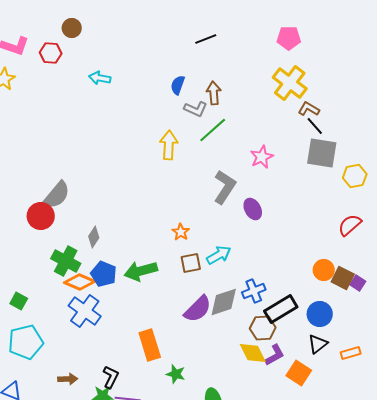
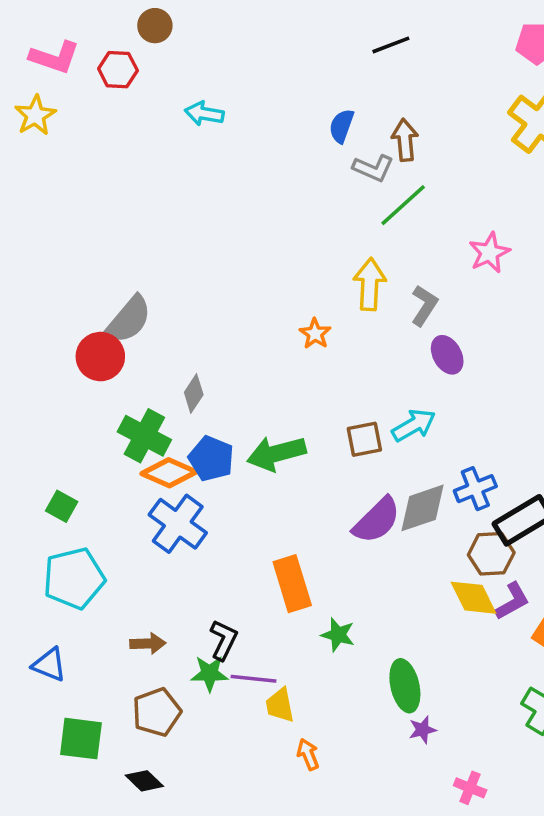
yellow arrow: (169, 145) -> (370, 284), moved
gray L-shape: (225, 187) -> (424, 305), size x0.7
purple ellipse: (253, 209) -> (447, 355), moved
orange star: (181, 232) -> (315, 334), moved

